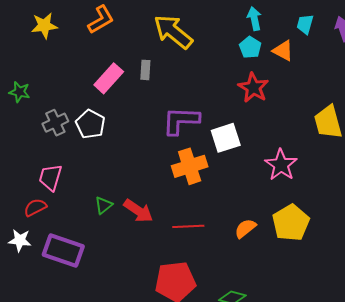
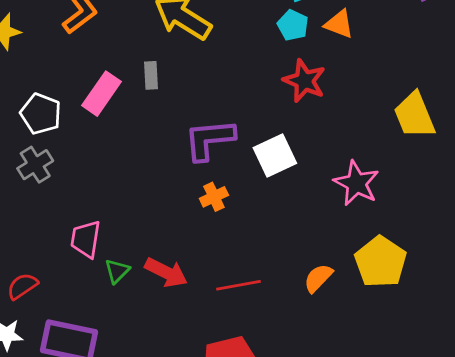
white pentagon: (90, 124) -> (41, 114), moved
orange cross: (190, 166) -> (214, 197), moved, size x0.6
pink trapezoid: (50, 177) -> (86, 239), moved

